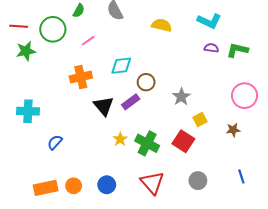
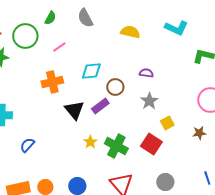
purple semicircle: (211, 48) -> (146, 73), moved

